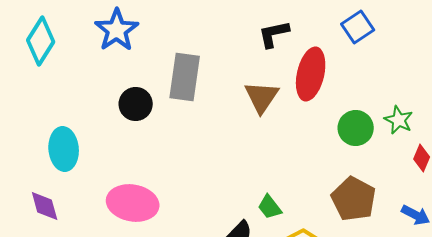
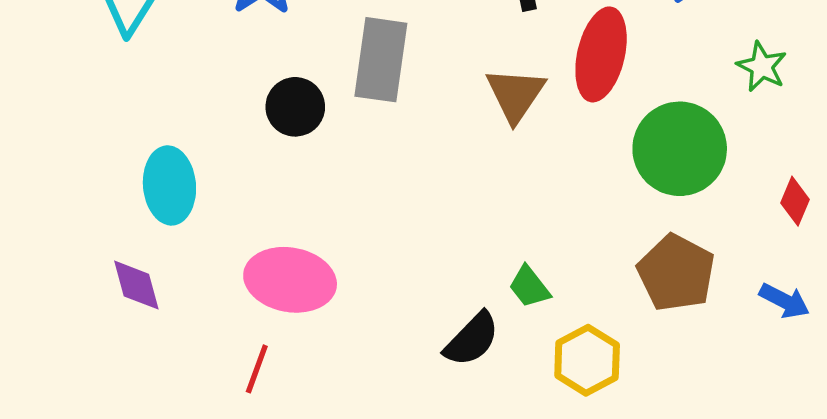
green star: (399, 120) -> (762, 67), moved
green circle: (356, 128) -> (680, 149), size x1.5

